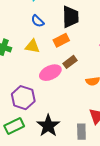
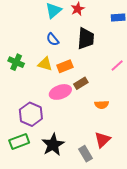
orange rectangle: (61, 40) -> (65, 66), moved
gray rectangle: (81, 132) -> (86, 154), turned -35

